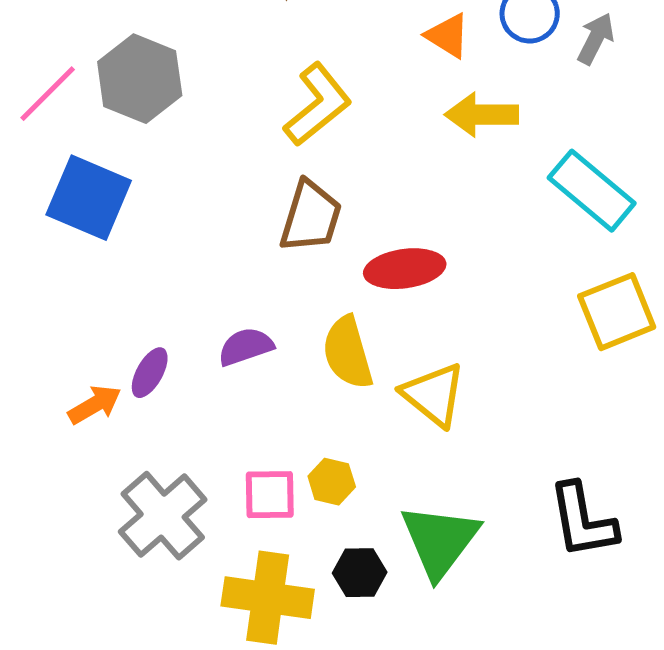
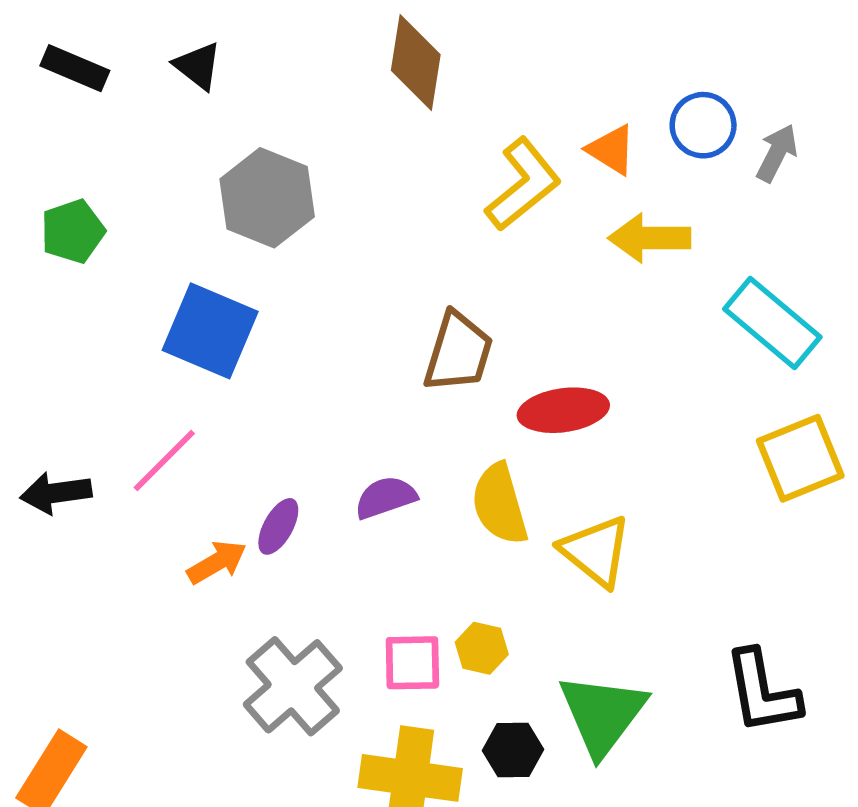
pink line: (48, 94) -> (164, 460), moved
yellow L-shape: (318, 105) -> (523, 184), moved

